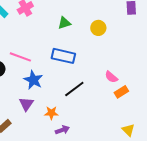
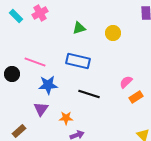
pink semicircle: (111, 77) -> (126, 82), turned 96
blue star: (33, 80) -> (48, 85), turned -30
black line: (74, 89) -> (89, 94), turned 55

